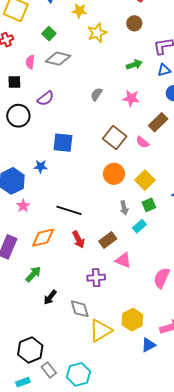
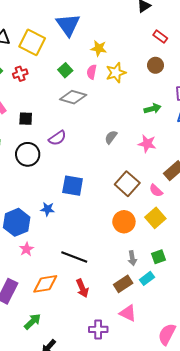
pink semicircle: (30, 62) -> (92, 72), moved
yellow square: (145, 180) -> (155, 218), moved
brown rectangle: (108, 240) -> (123, 284), moved

